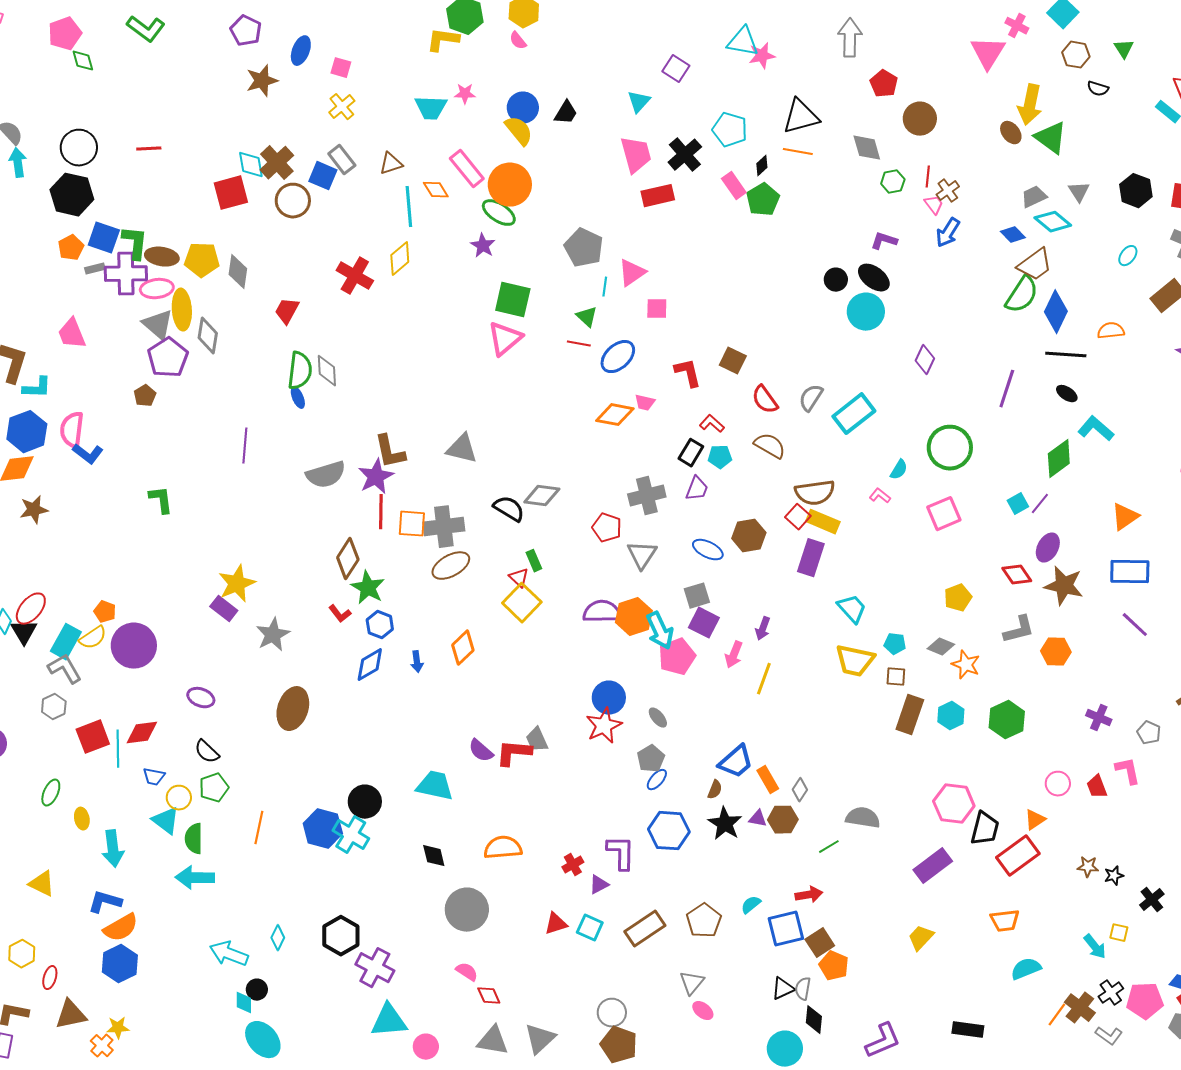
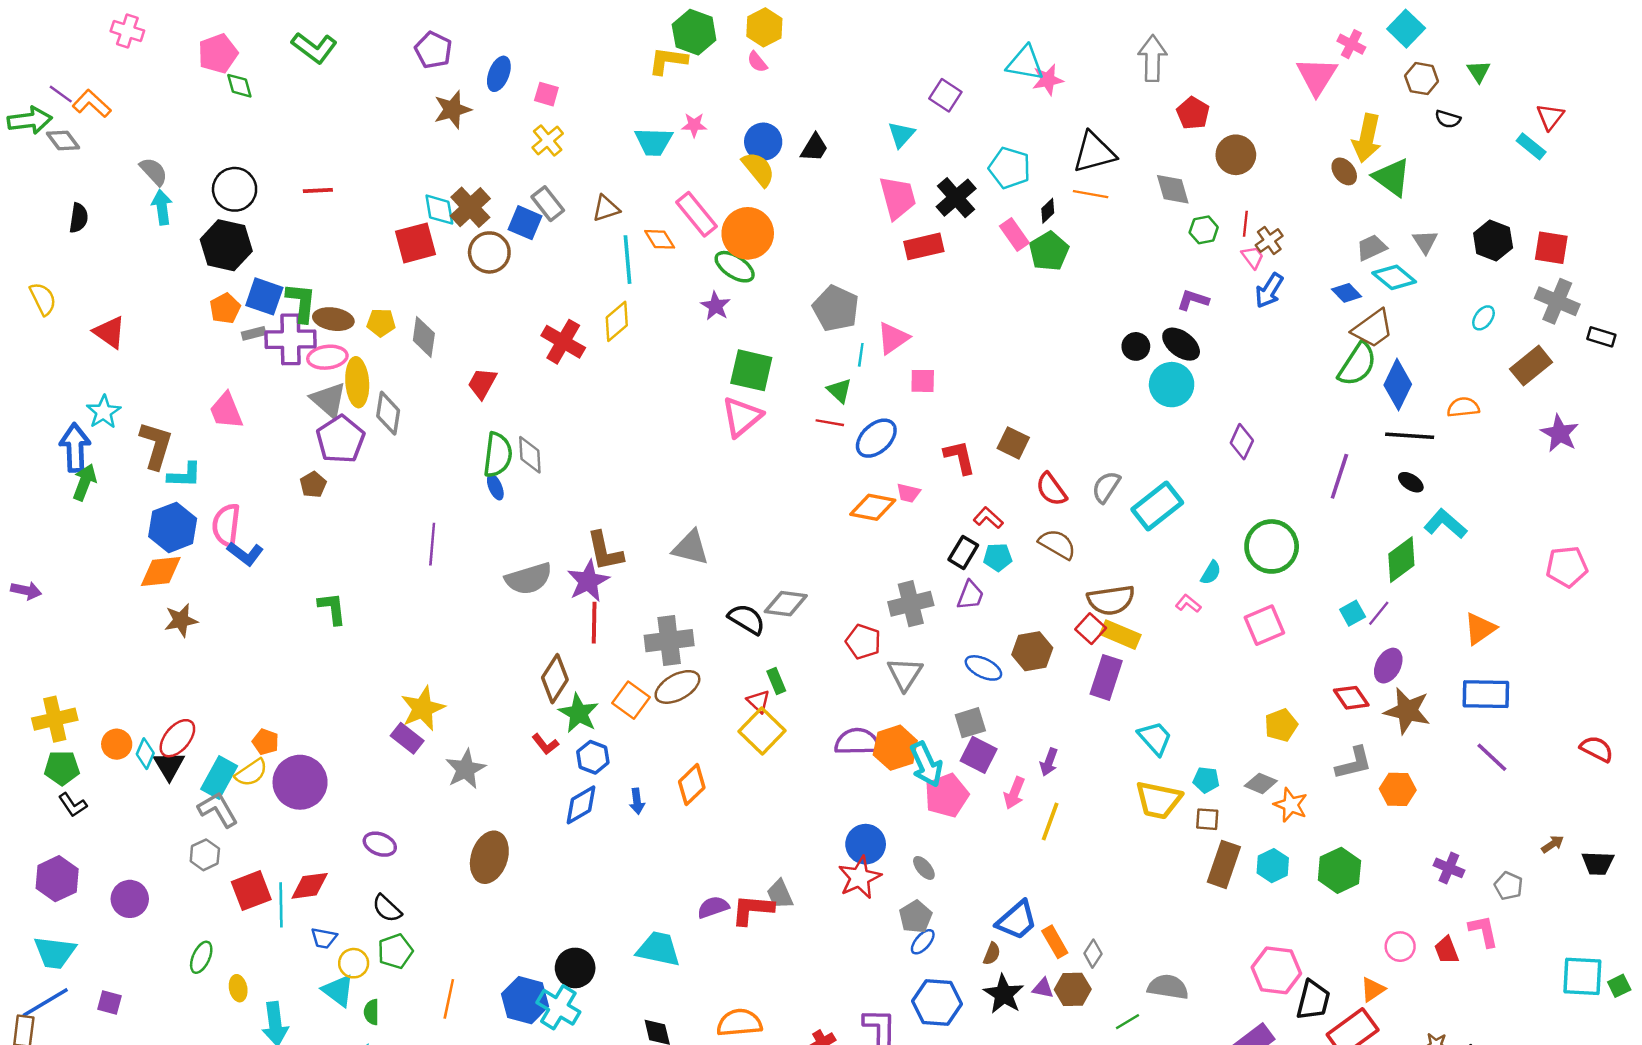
yellow pentagon: (202, 260) -> (381, 323), size x0.7
orange square: (412, 524) -> (631, 700), moved, turned 32
purple semicircle: (481, 751) -> (713, 907), turned 120
green semicircle: (194, 839) -> (371, 1012), size x0.7

